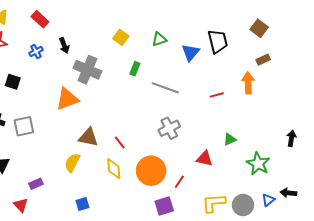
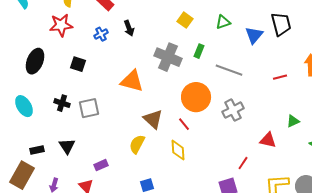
gray cross: (87, 70) -> (168, 57), moved
orange triangle: (67, 99) -> (132, 81), turned 35
brown triangle: (88, 137) -> (153, 119), turned 30
orange circle: (151, 171) -> (196, 97), moved

